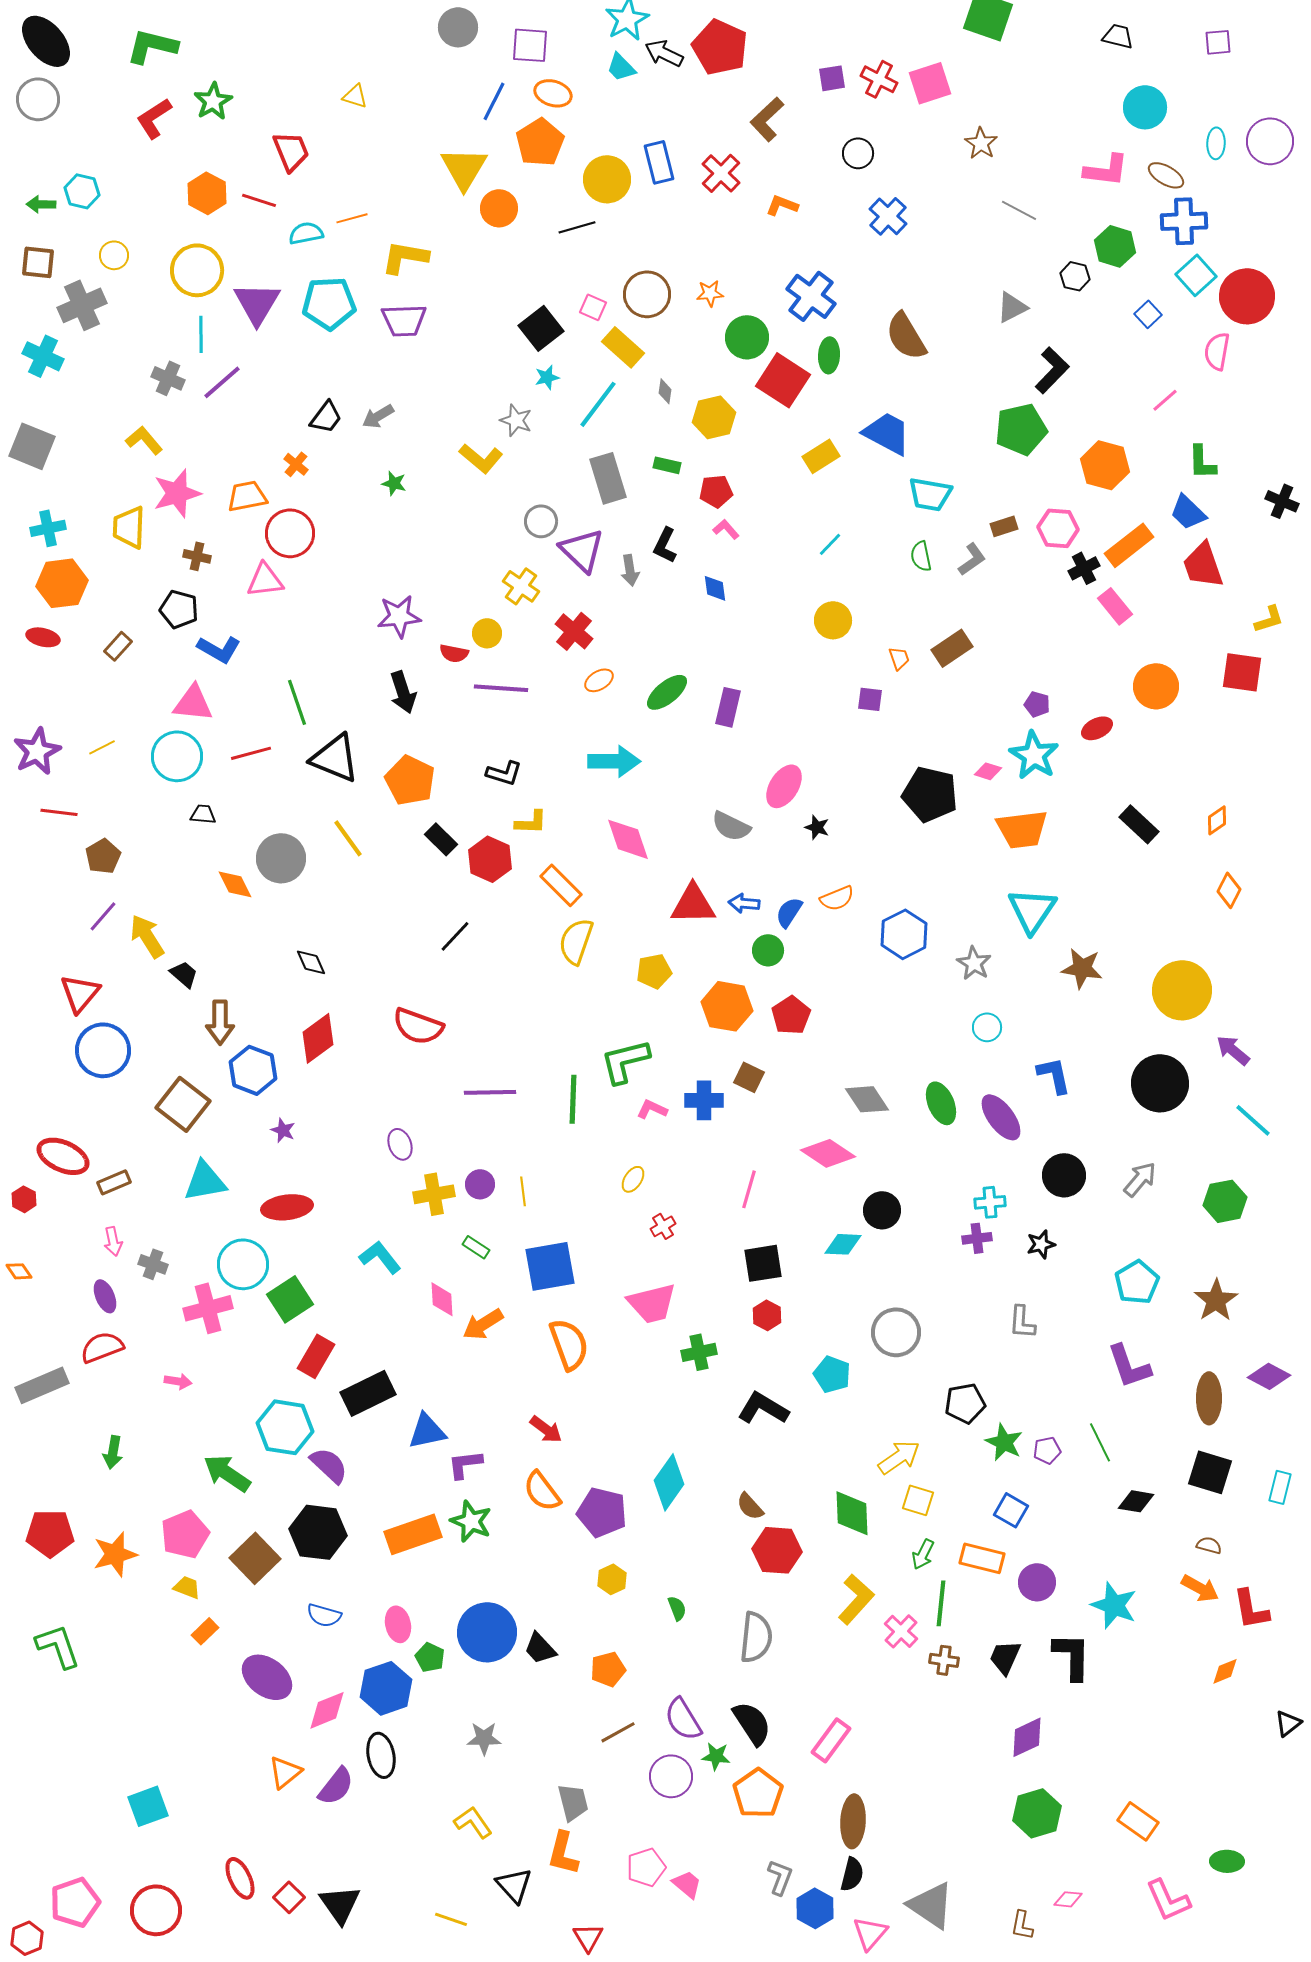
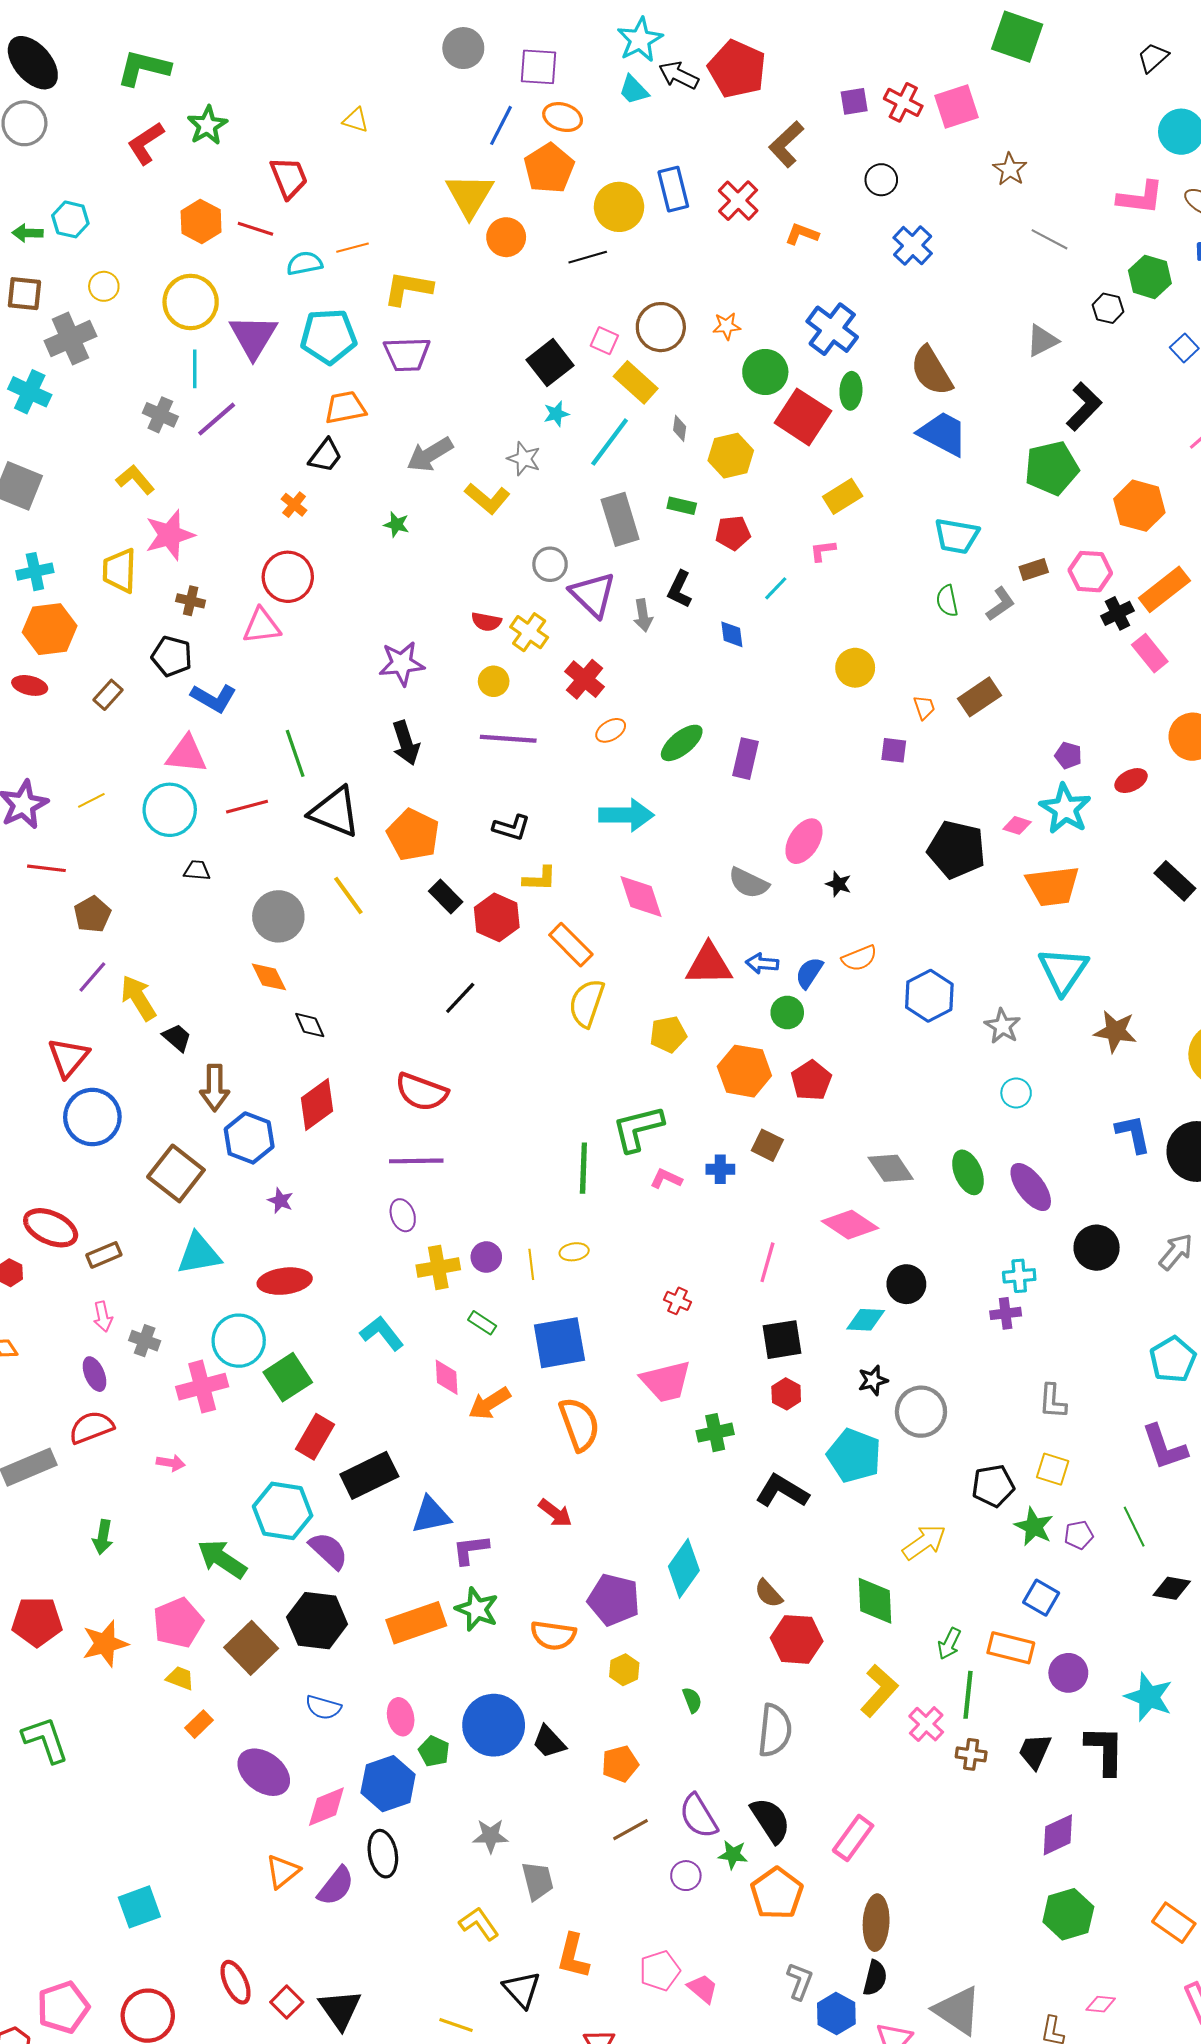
black trapezoid: (1118, 36) -> (1153, 57), turned -56
gray arrow: (378, 416) -> (430, 455), moved, size x1.4
blue trapezoid: (887, 433) -> (943, 434), moved
orange trapezoid: (247, 496) -> (345, 408), moved
pink L-shape: (726, 529) -> (823, 551), moved, turned -56
cyan line: (830, 544) -> (776, 588), moved
red semicircle: (454, 653) -> (486, 622), moved
orange diamond: (235, 884) -> (269, 977), moved
blue L-shape: (1054, 1075) -> (1133, 1134), moved
purple line: (490, 1092) -> (416, 1161), moved
blue cross: (704, 1100) -> (720, 1169), size x0.7
yellow ellipse: (633, 1179) -> (574, 1252), moved, turned 48
red cross: (663, 1226) -> (678, 1301), turned -35
black star: (1041, 1244) -> (873, 1380), moved
cyan pentagon: (832, 1374) -> (854, 1456), size x1.4
orange semicircle: (542, 1491) -> (553, 1635), moved, turned -45
yellow square: (918, 1500) -> (1053, 1469), moved
purple circle: (671, 1776) -> (686, 1876), size x0.7
gray trapezoid: (573, 1802) -> (538, 1881), moved

